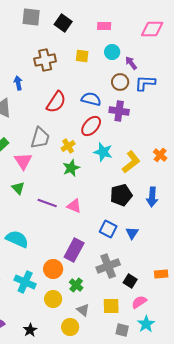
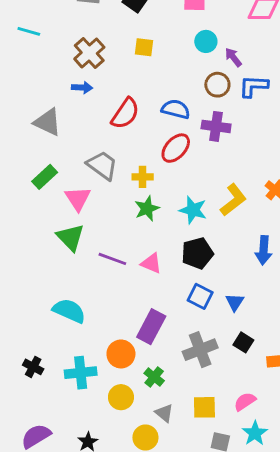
yellow square: (82, 56) -> (144, 47), moved
brown cross: (45, 60) -> (89, 53), moved, turned -30
blue arrow: (18, 83) -> (82, 88), moved, turned 104
gray trapezoid: (40, 138) -> (102, 165), turned -70
yellow cross: (68, 146) -> (143, 177), turned 32
cyan star: (103, 152) -> (193, 210), moved
green triangle: (18, 188) -> (71, 237), size x1.5
black pentagon: (121, 195) -> (197, 253), moved
black square: (130, 281) -> (243, 342), moved
cyan cross: (25, 282) -> (81, 373), turned -30

